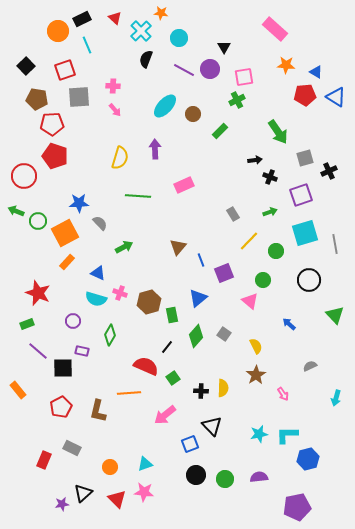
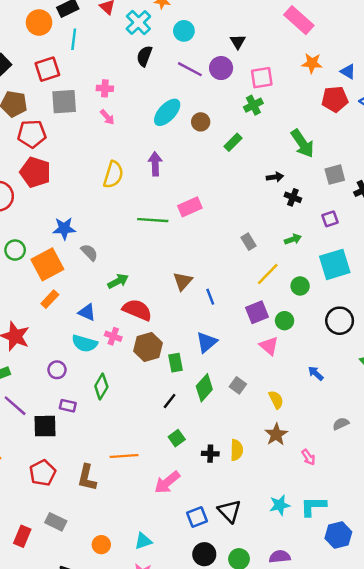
cyan line: (87, 45) -> (74, 39), turned 30
purple square: (301, 195) -> (330, 219), size x0.6
green line: (138, 196) -> (153, 220), moved
purple square: (224, 273) -> (257, 312), moved
red semicircle: (146, 366) -> (137, 310), moved
black triangle: (212, 426) -> (229, 511), moved

